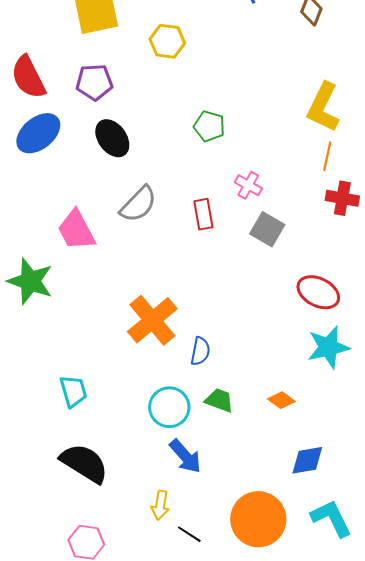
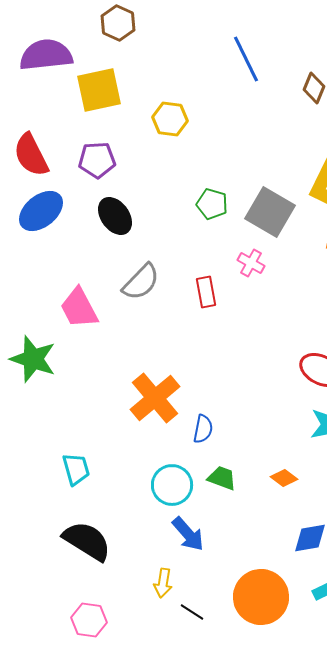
gray square: (267, 229) -> (270, 212), moved, size x1.4

